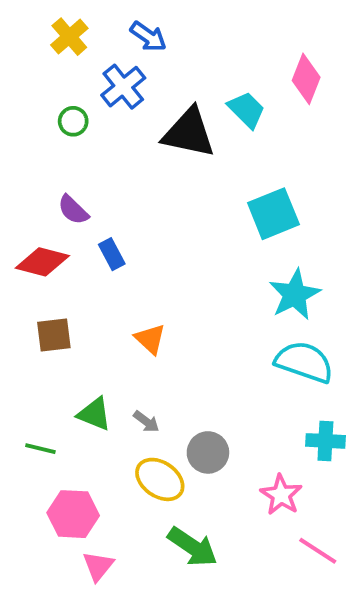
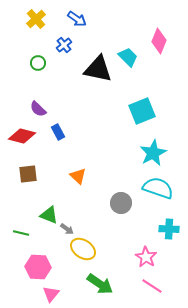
blue cross: (123, 87) -> (64, 45), size x0.7
gray arrow: (146, 422) -> (67, 229), moved
gray circle: (208, 452) -> (121, 203), moved
pink line: (318, 551) -> (152, 286), moved

